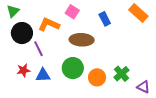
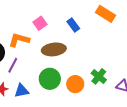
pink square: (72, 12) -> (40, 23), turned 32
purple line: (39, 49) -> (13, 65), turned 63

